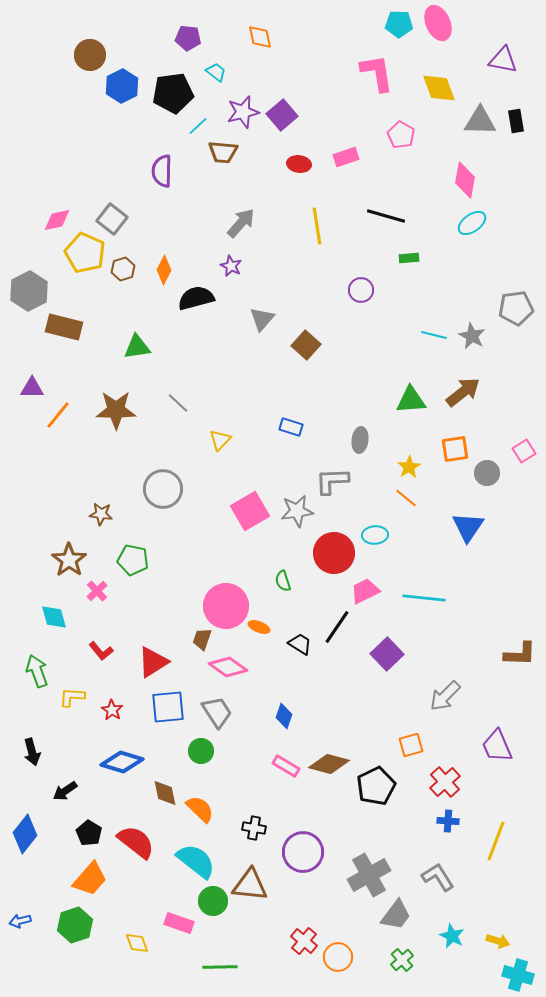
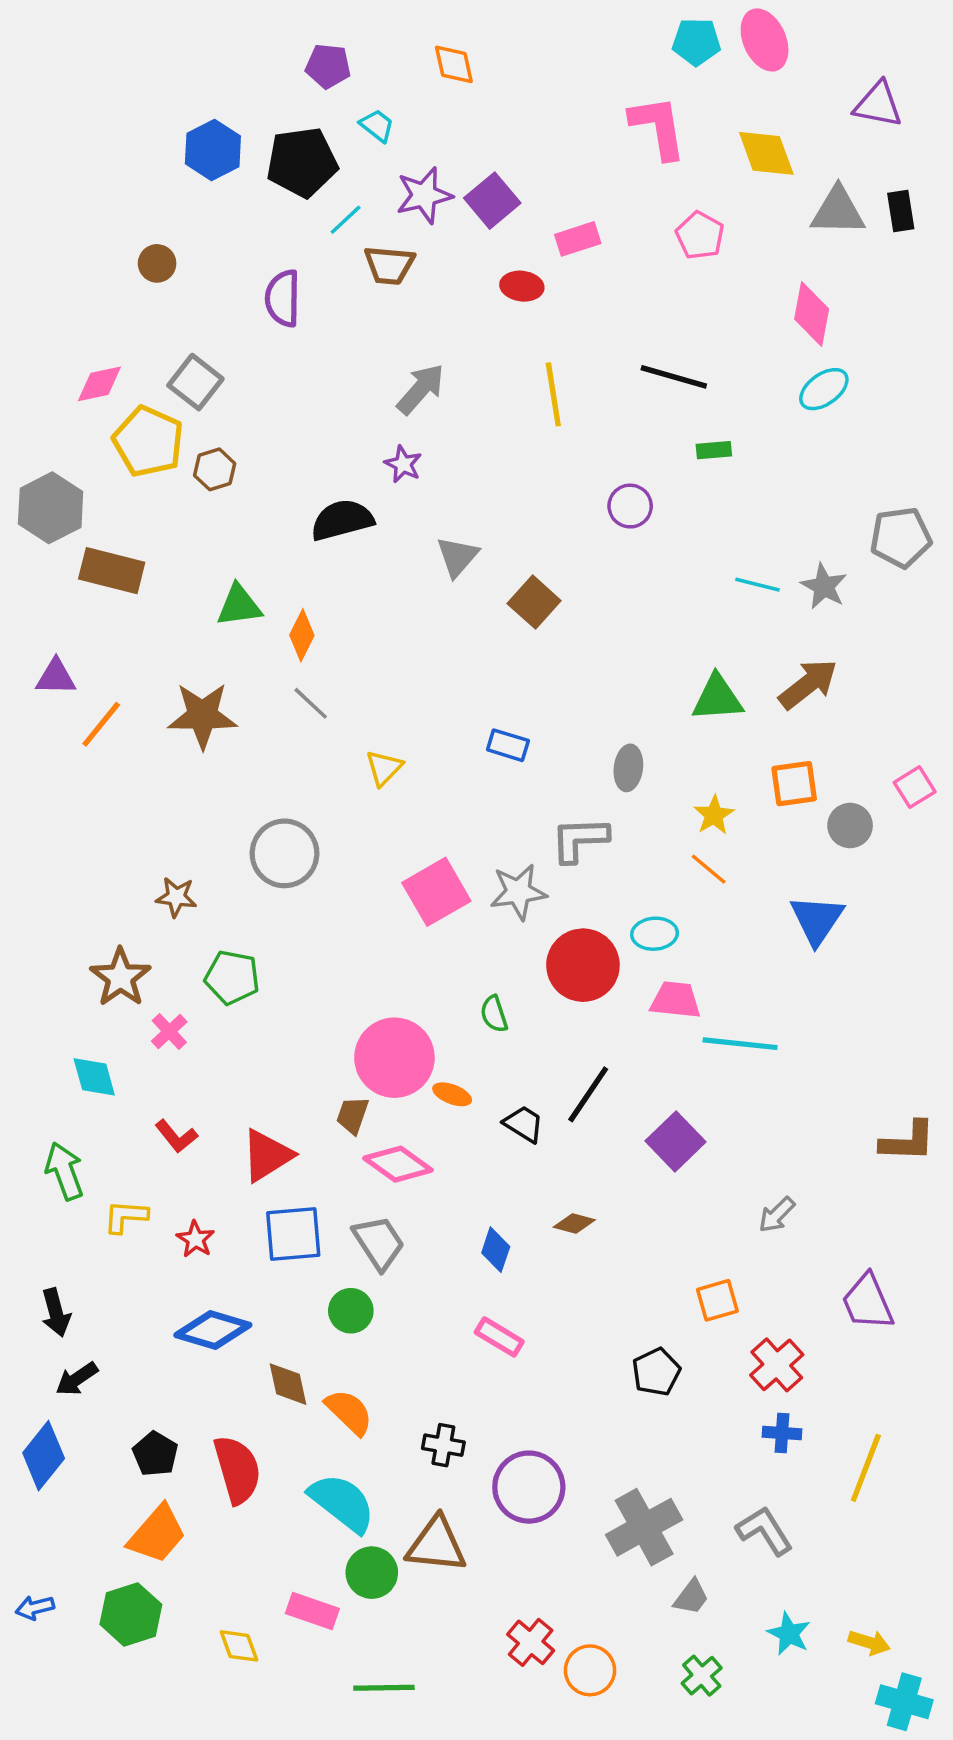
brown circle: (90, 55) -> (157, 263), moved, size x0.7
pink rectangle: (346, 157) -> (578, 239), moved
orange diamond: (164, 270) -> (302, 635), moved
pink trapezoid: (365, 591) -> (675, 1000), moved, turned 32
gray arrow: (445, 696) -> (777, 1215), size x0.7
brown diamond: (329, 764) -> (574, 1223), moved, size x0.6
black pentagon: (376, 786) -> (656, 1372), size x0.7
black arrow: (65, 791) -> (77, 1379), moved
red semicircle: (136, 842) -> (237, 1470), turned 36
gray trapezoid: (396, 915) -> (691, 1597), size x0.7

